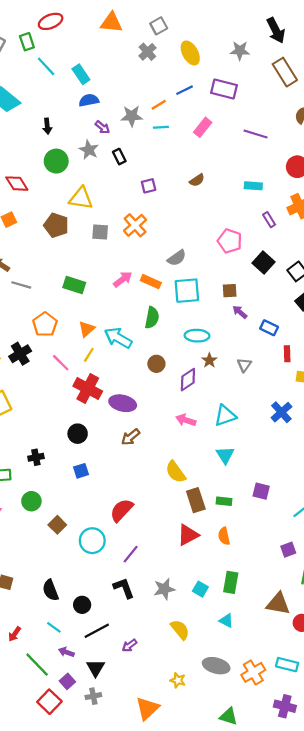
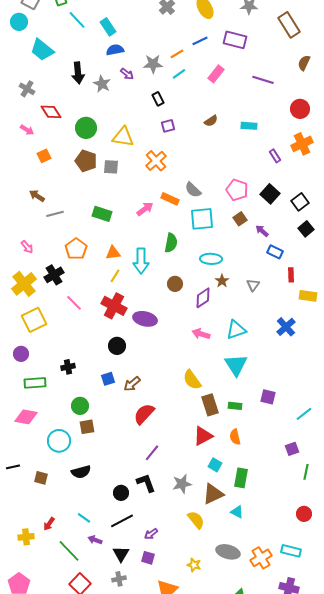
black arrow: (47, 126) -> (78, 73), size x1.5
cyan line: (161, 127) -> (179, 74), turned -32
gray star: (89, 150) -> (102, 84), moved
black rectangle: (119, 157) -> (158, 99), moved
green circle: (56, 161) -> (86, 128), moved
red diamond: (17, 184) -> (51, 112), moved
cyan rectangle: (253, 186) -> (249, 126), moved
yellow triangle: (81, 198) -> (123, 137), moved
gray square: (100, 232) -> (111, 167), moved
pink pentagon: (230, 241) -> (237, 190), moved
gray semicircle: (177, 258) -> (193, 190), turned 78
orange rectangle: (151, 282) -> (170, 199), moved
gray line: (21, 285) -> (55, 214), turned -30
brown square: (230, 291) -> (240, 219), turned -32
purple arrow: (240, 312) -> (262, 231), moved
orange triangle: (87, 329) -> (113, 253), turned 35
cyan arrow: (118, 338) -> (141, 261), turned -120
pink line: (61, 363) -> (74, 303), moved
black circle: (78, 434) -> (117, 346), moved
brown arrow: (131, 437) -> (132, 384), moved
cyan triangle: (225, 455) -> (236, 365), size x1.4
green circle: (31, 501) -> (80, 406), moved
brown square: (57, 525) -> (87, 427), turned 35
cyan circle: (92, 541) -> (59, 441), moved
cyan square: (200, 589) -> (215, 465), moved
black semicircle: (51, 590) -> (81, 472), moved, turned -84
brown triangle: (278, 604) -> (213, 494), moved, turned -35
black circle: (82, 605) -> (121, 493), moved
purple square: (67, 681) -> (148, 558), moved, turned -32

